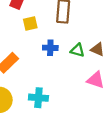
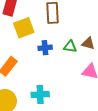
yellow square: (30, 23) -> (24, 28), size x1.5

